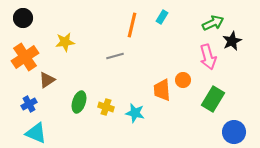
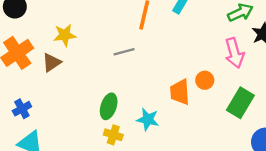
brown triangle: (47, 80) -> (52, 62), moved
green ellipse: (79, 102) -> (109, 106), moved
yellow cross: (106, 107) -> (113, 135), moved

